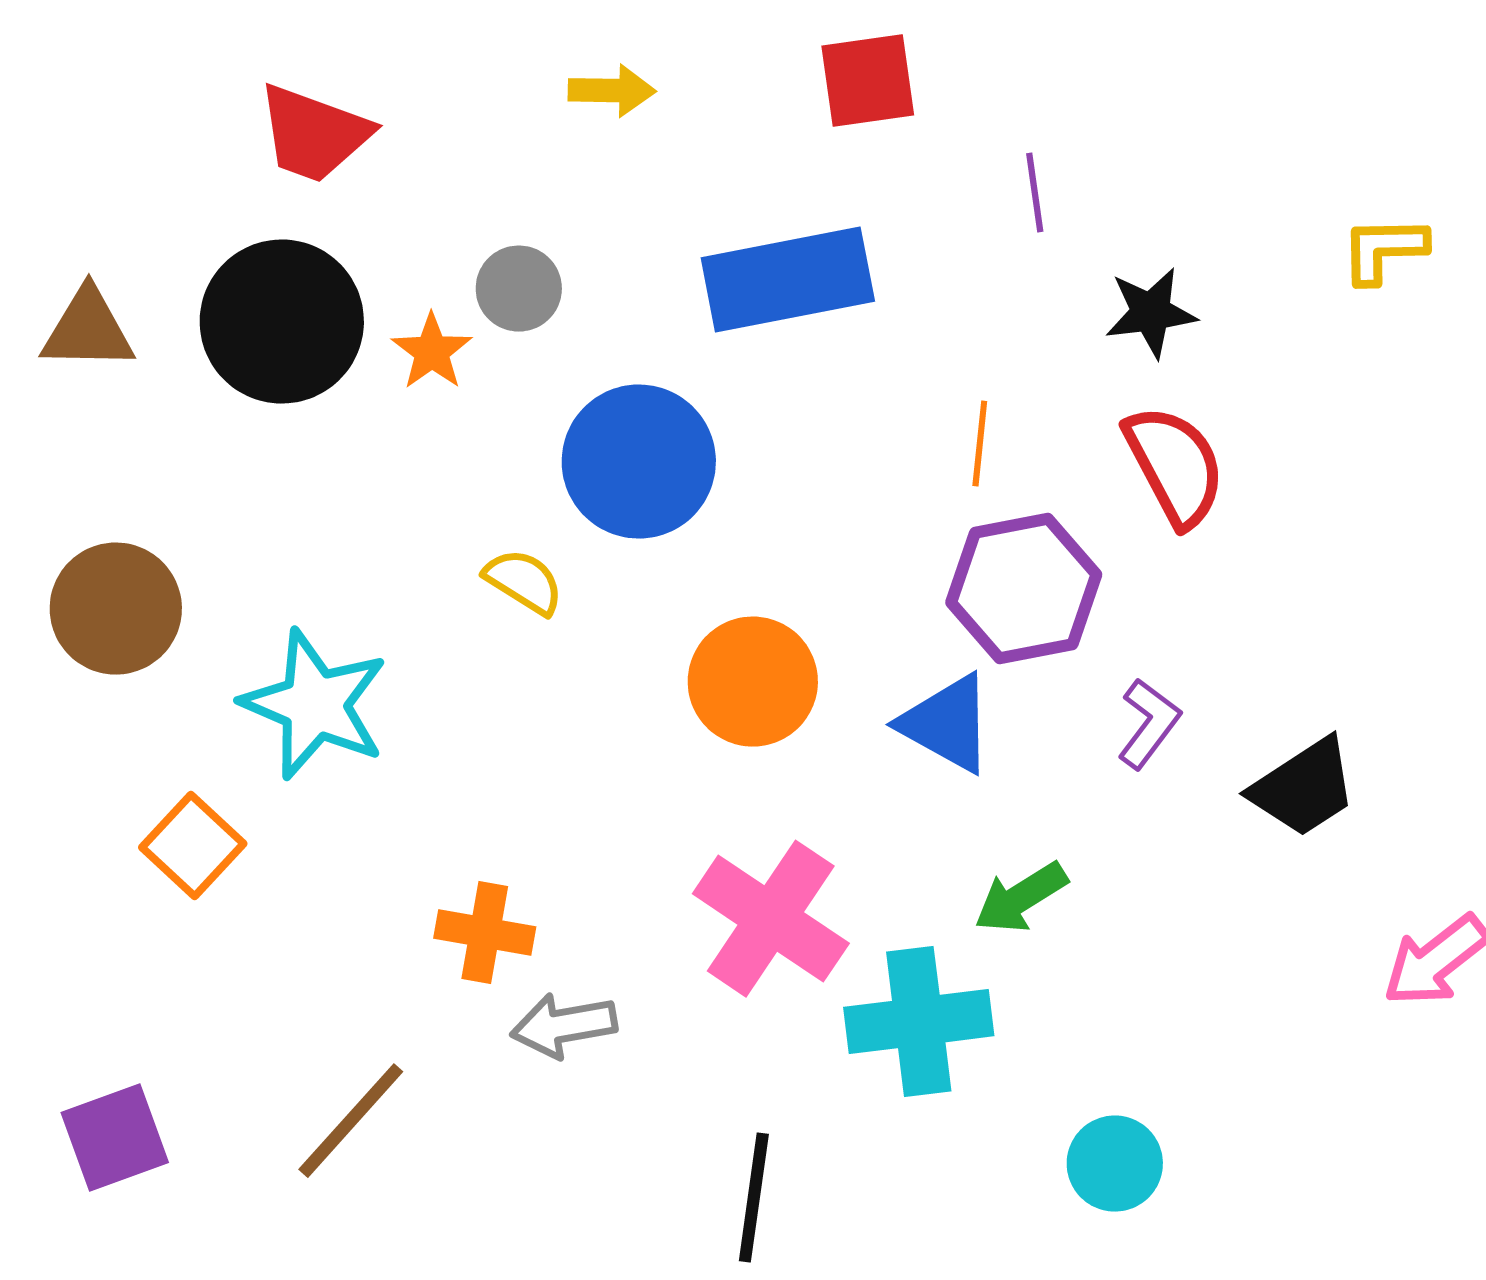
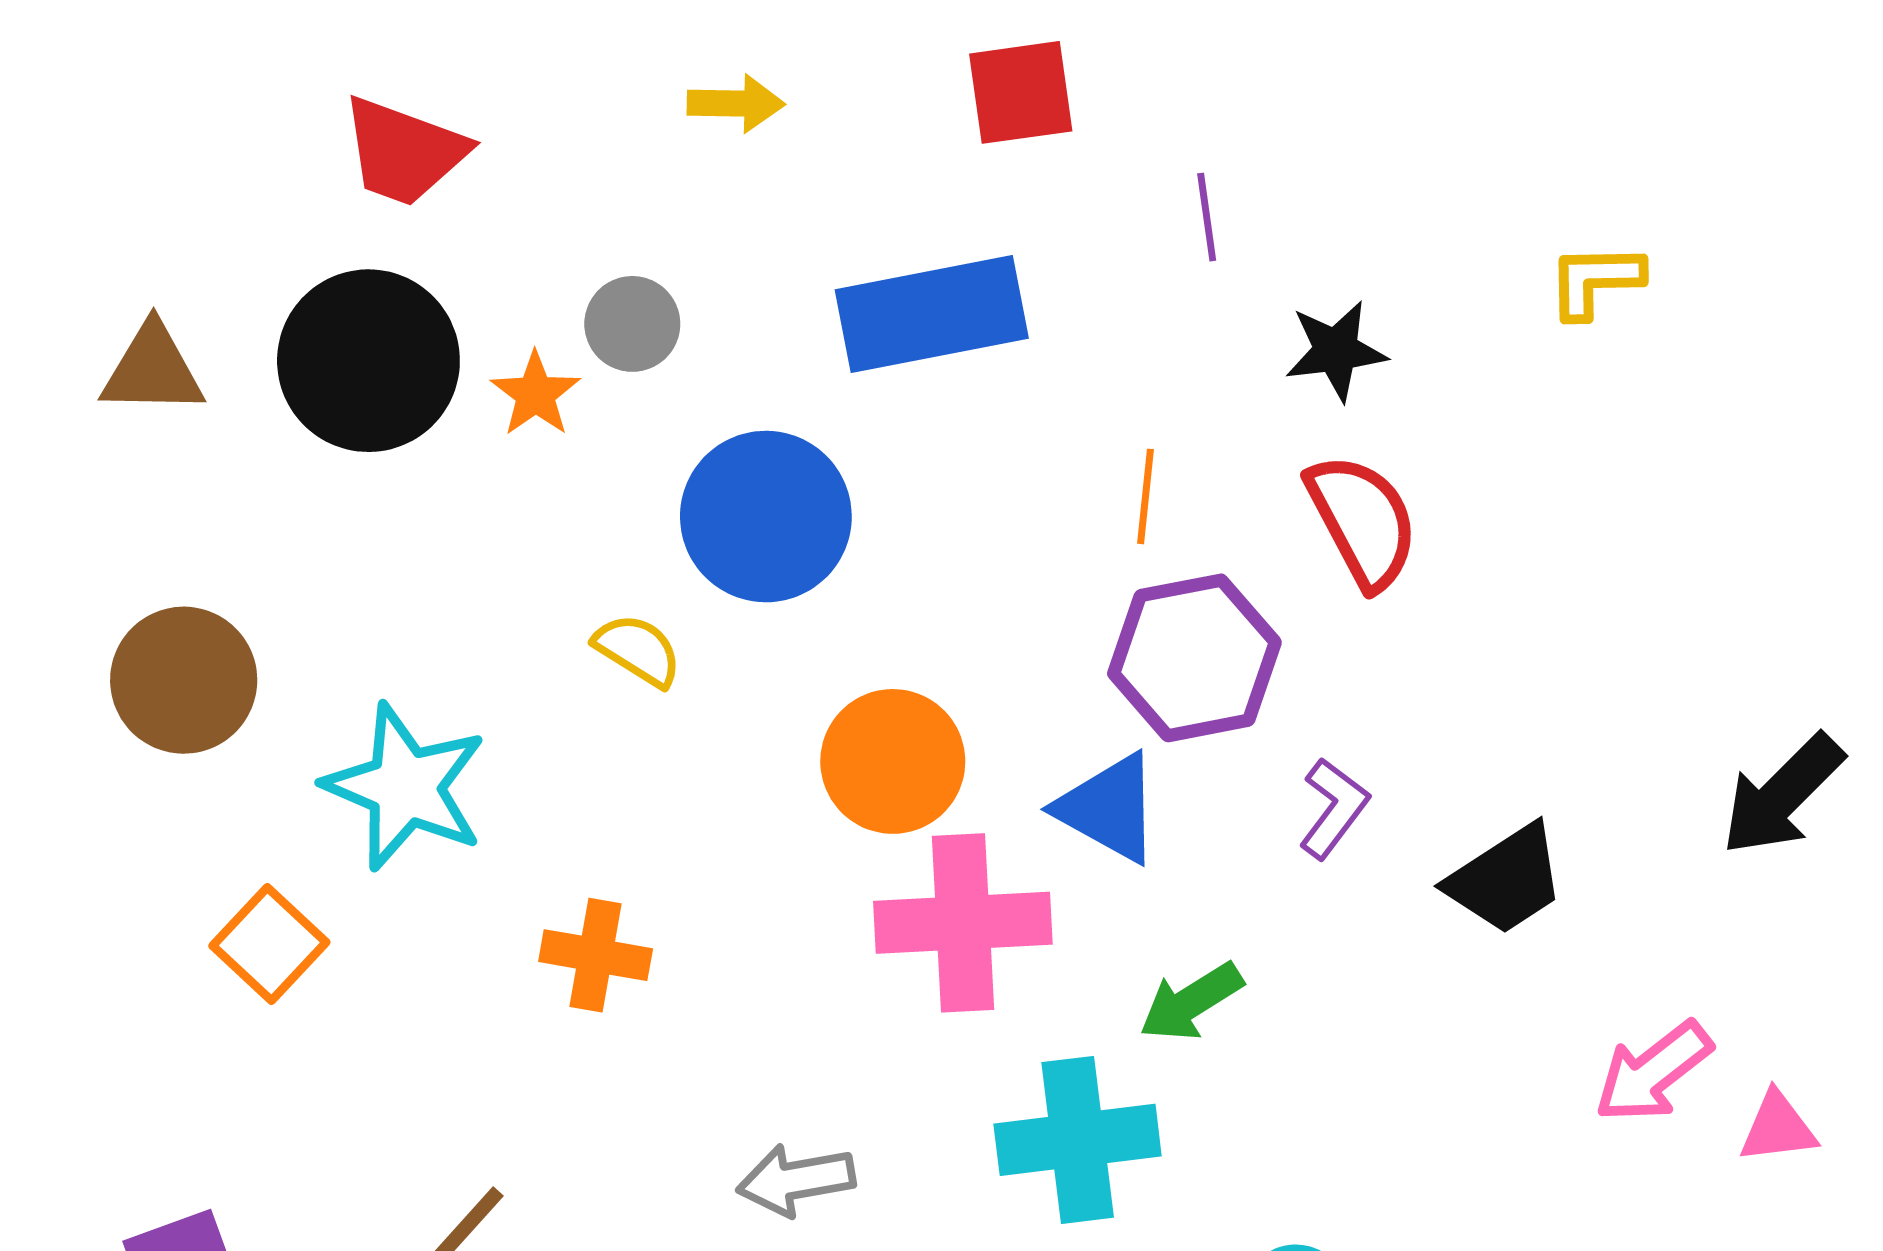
pink cross: (771, 919) -> (963, 923), moved, turned -37
orange cross: (485, 933) -> (596, 955), moved
gray arrow: (564, 1026) -> (796, 1180), moved

